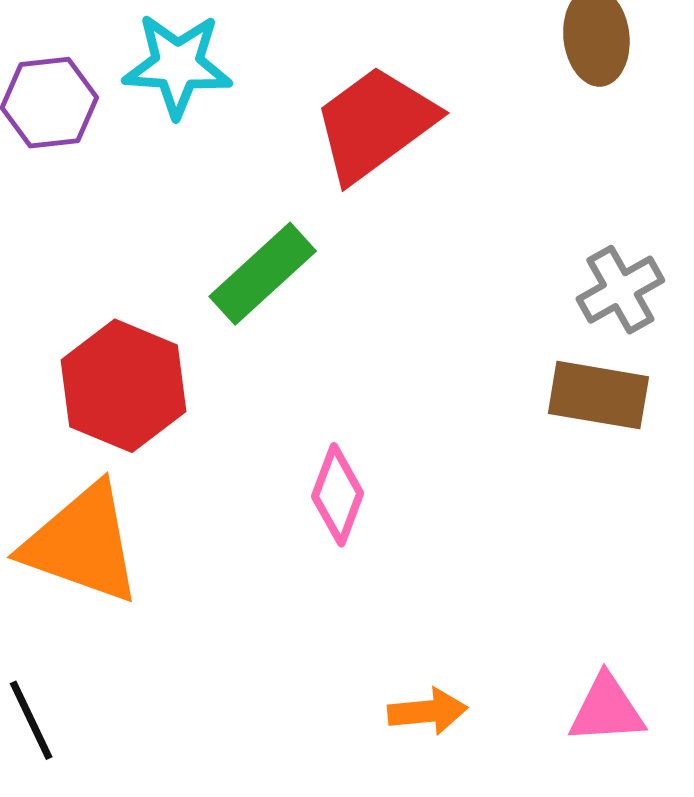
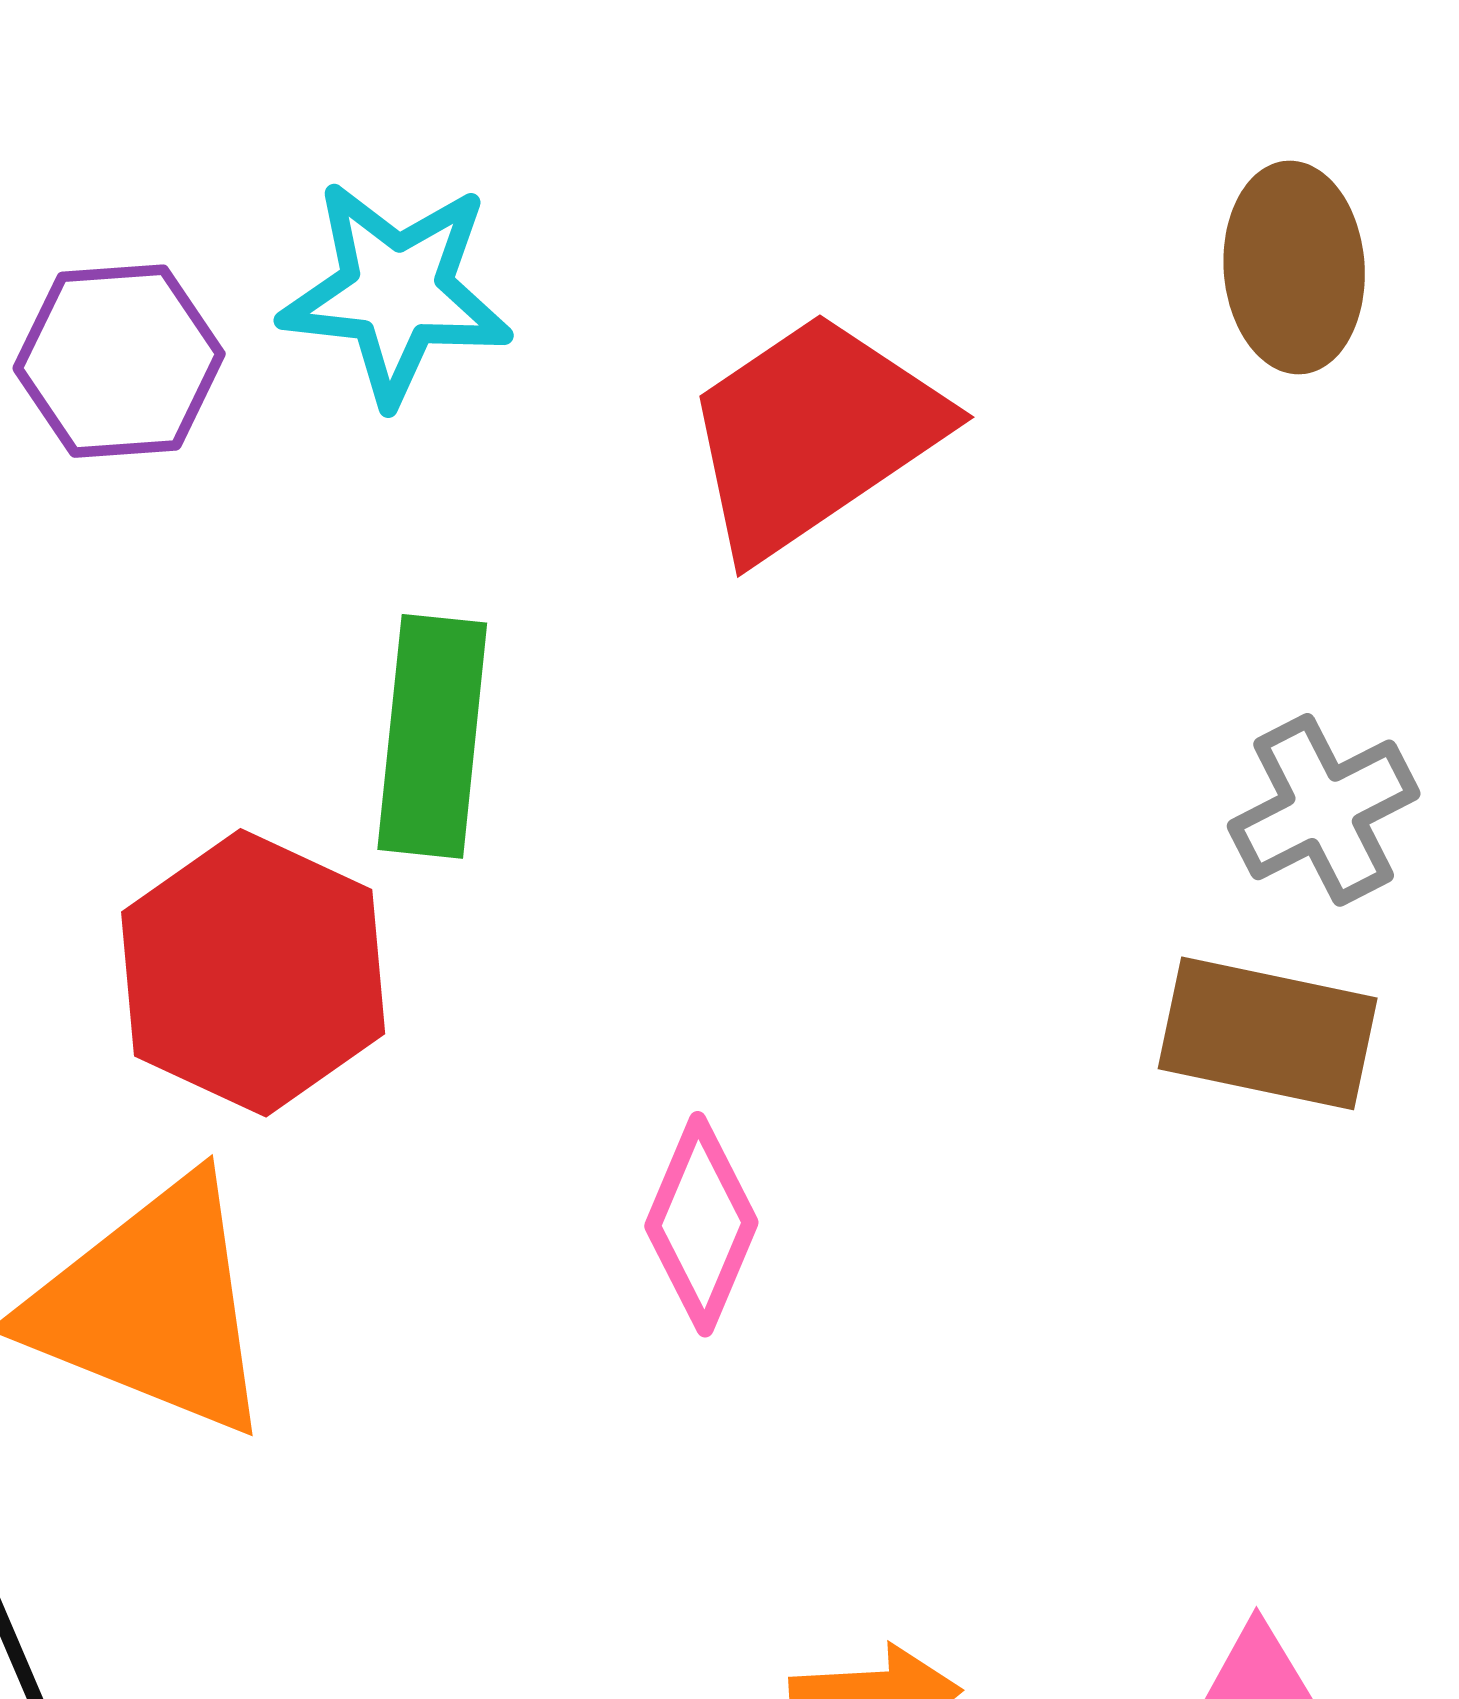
green rectangle: (263, 274) -> (432, 736), moved, turned -44

